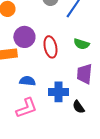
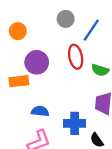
red ellipse: (50, 47) -> (76, 57), moved

